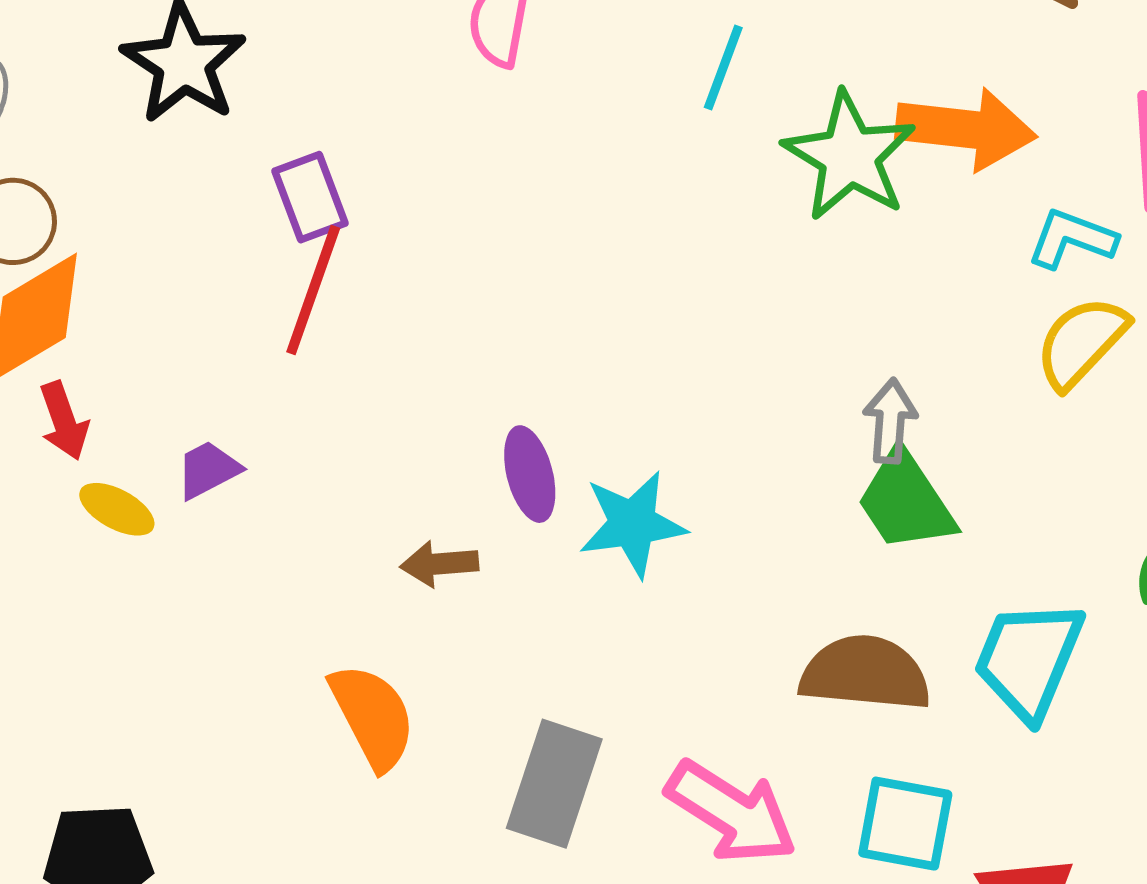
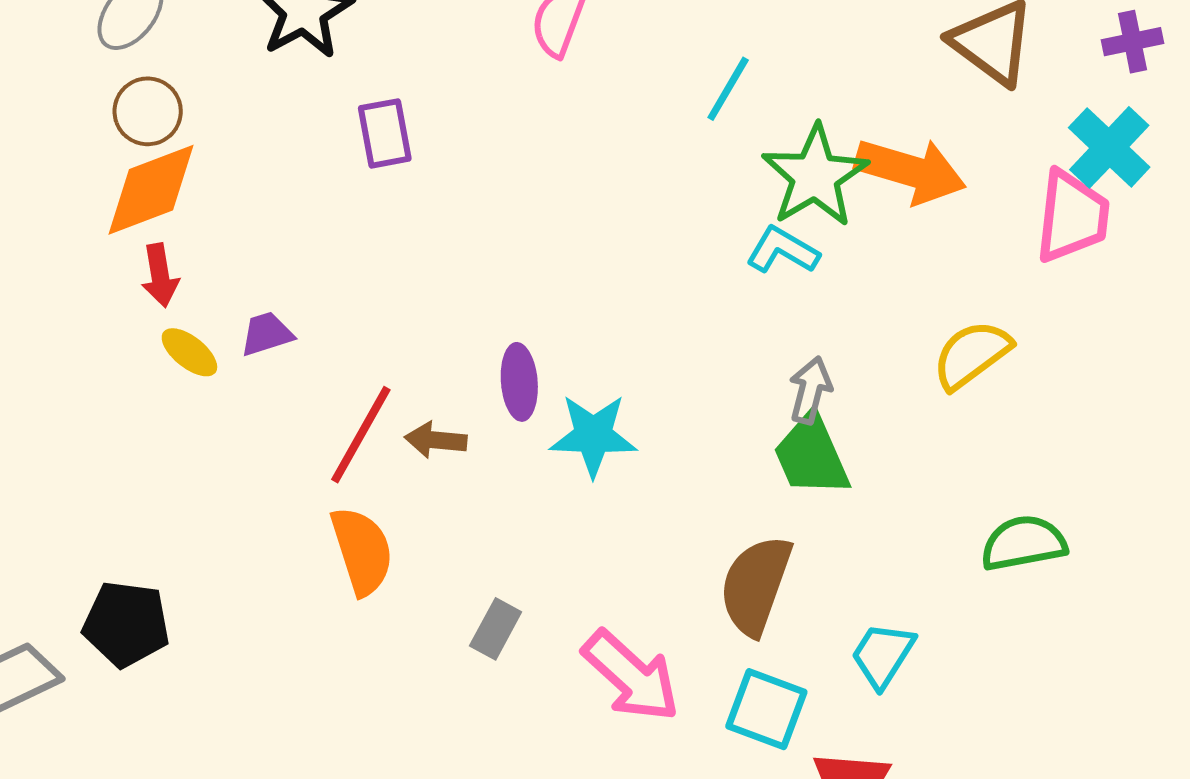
cyan L-shape: (1072, 239) -> (783, 250), moved
red line: (313, 290) -> (361, 435), moved
cyan trapezoid: (1029, 659) -> (883, 655), moved, size x0.7
brown semicircle: (865, 673) -> (756, 585), turned -86
gray rectangle: (554, 784) -> (496, 629), size x0.6

